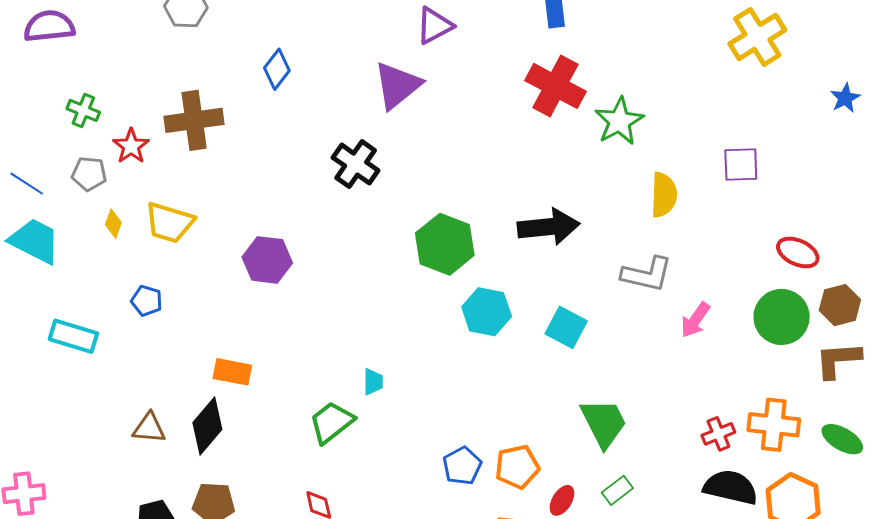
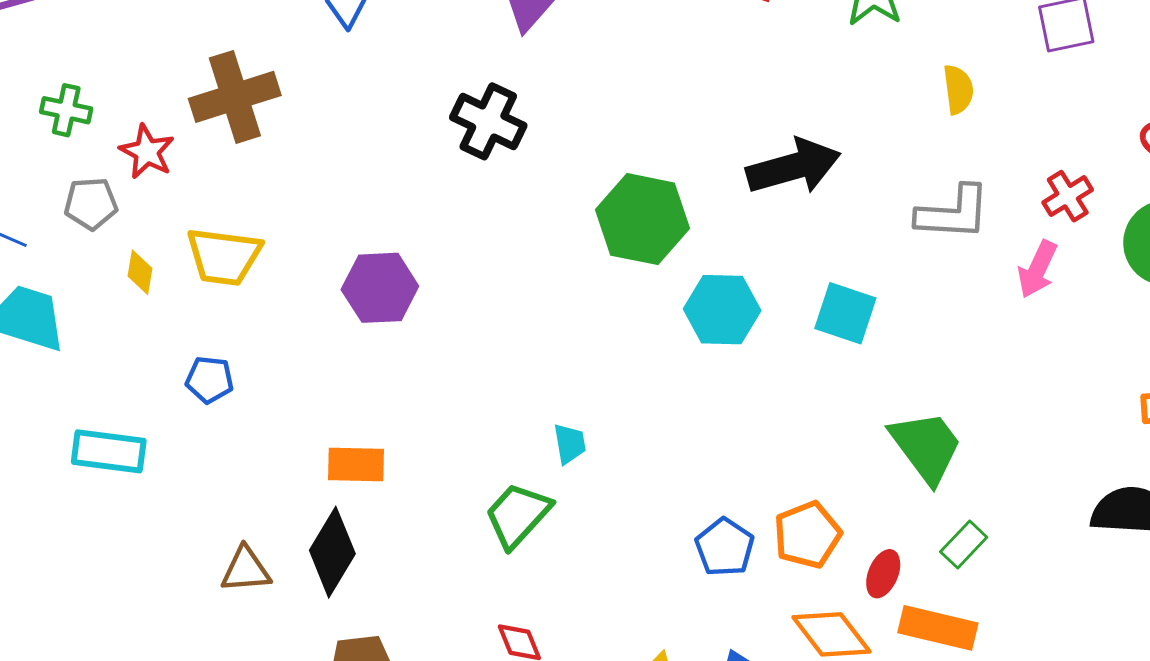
yellow semicircle: (664, 195) -> (958, 89), size x0.7
red cross: (718, 434) -> (1068, 196), moved

